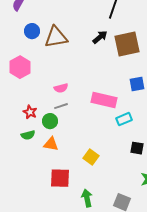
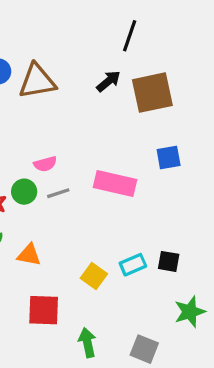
gray line: (61, 106) -> (58, 193), moved
cyan rectangle: (124, 119) -> (133, 265), moved
green circle: (50, 121) -> (24, 192), moved

